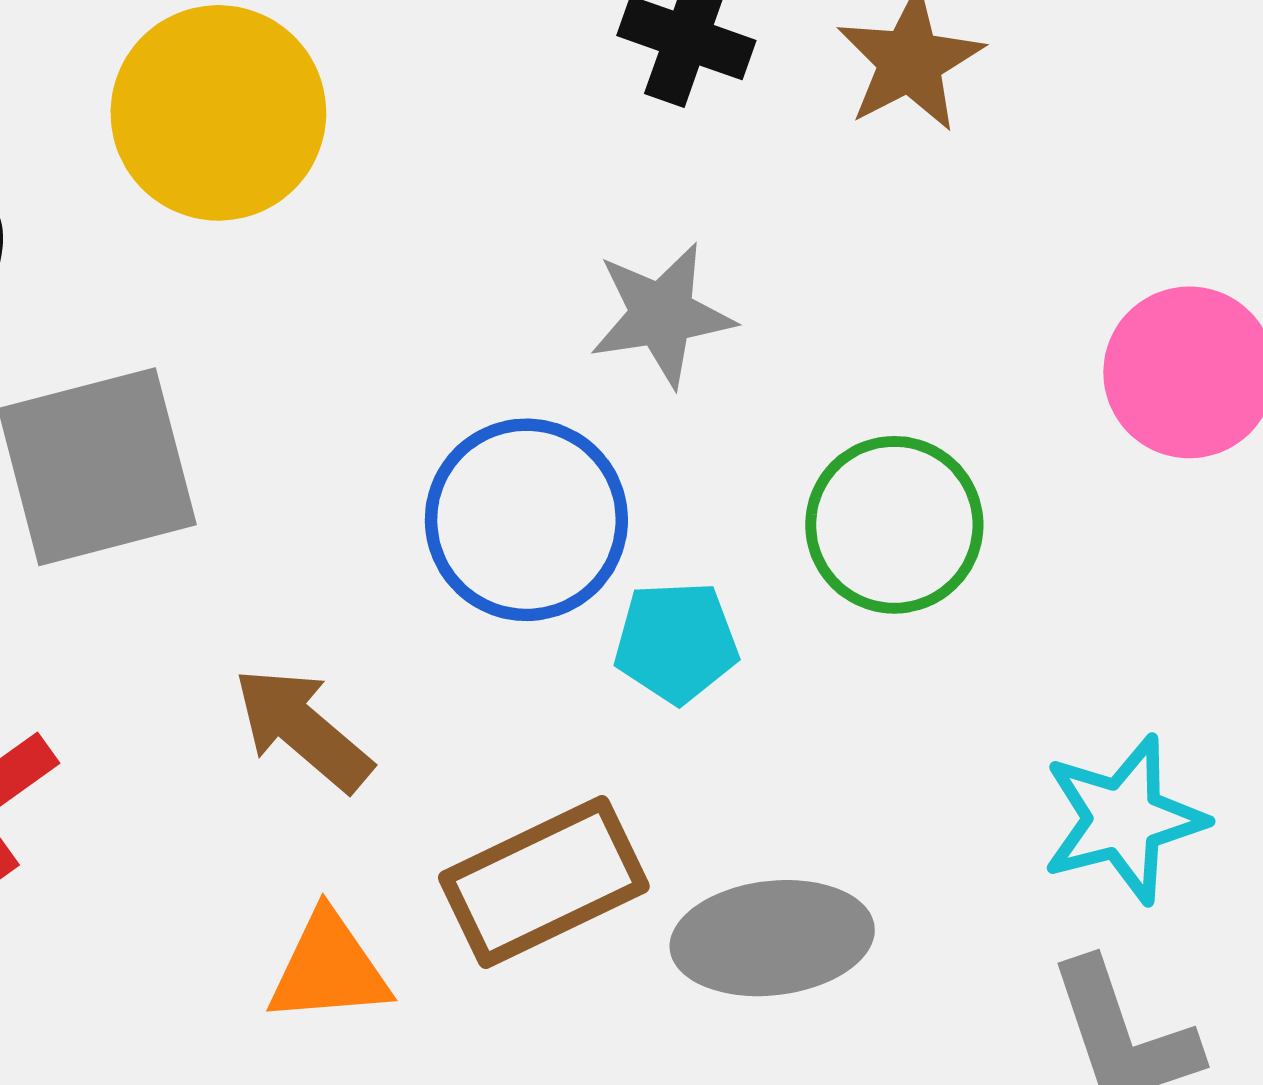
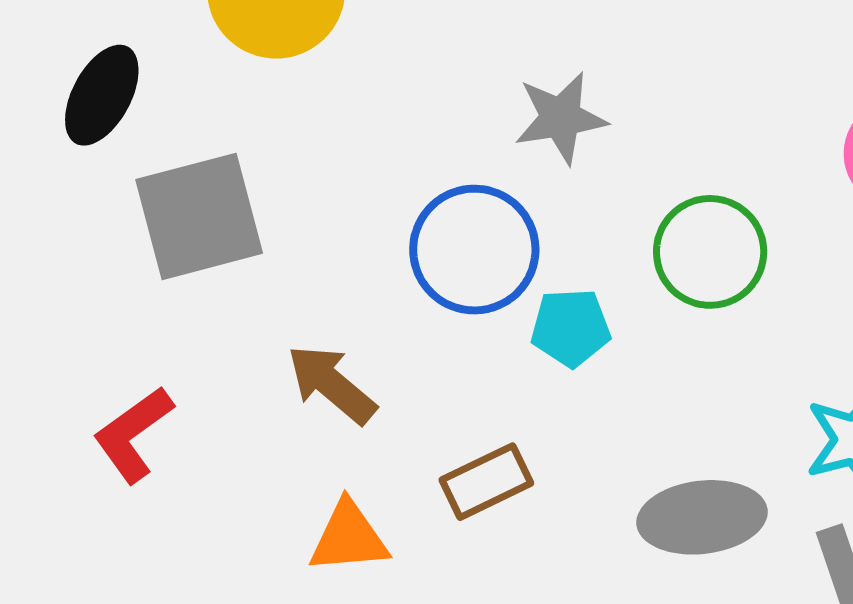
brown rectangle: (544, 882) -> (486, 482), size x0.7
gray ellipse: (772, 938) -> (702, 517), moved

